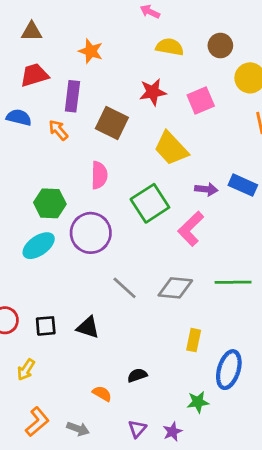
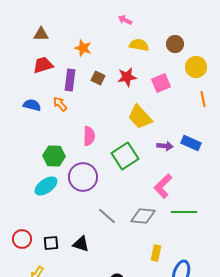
blue semicircle: (19, 117) -> (32, 105), moved
brown square: (112, 123) -> (98, 78), moved, size x0.6
pink L-shape: (191, 229) -> (163, 186), moved

